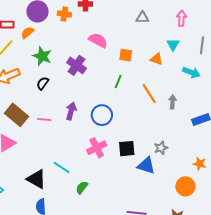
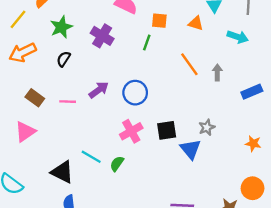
green star: (42, 56) -> (61, 27), turned 30
green line: (118, 81) -> (147, 42), moved
purple arrow: (71, 111) -> (99, 90), turned 42
brown rectangle: (16, 115) -> (35, 98), size x0.7
blue triangle: (146, 166) -> (191, 149), turned 36
orange circle: (185, 186) -> (253, 188), moved
green semicircle: (82, 187) -> (117, 164), moved

